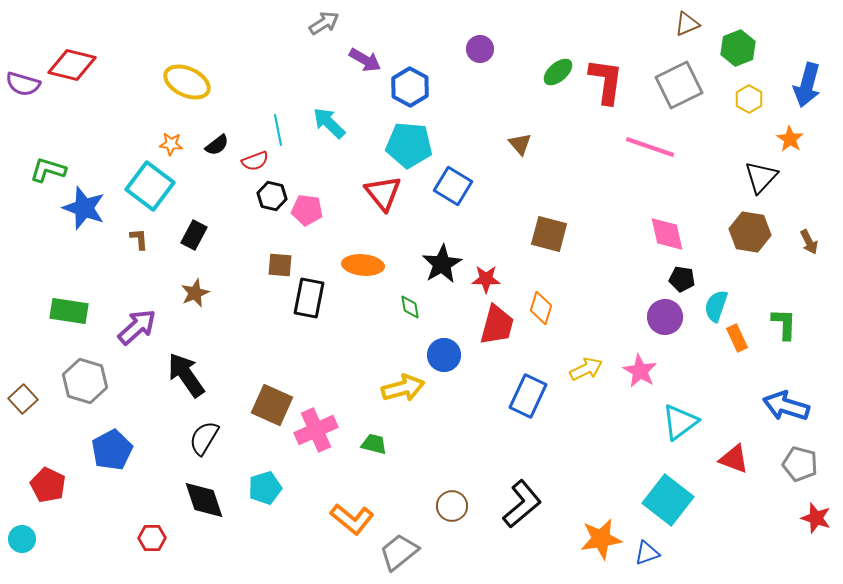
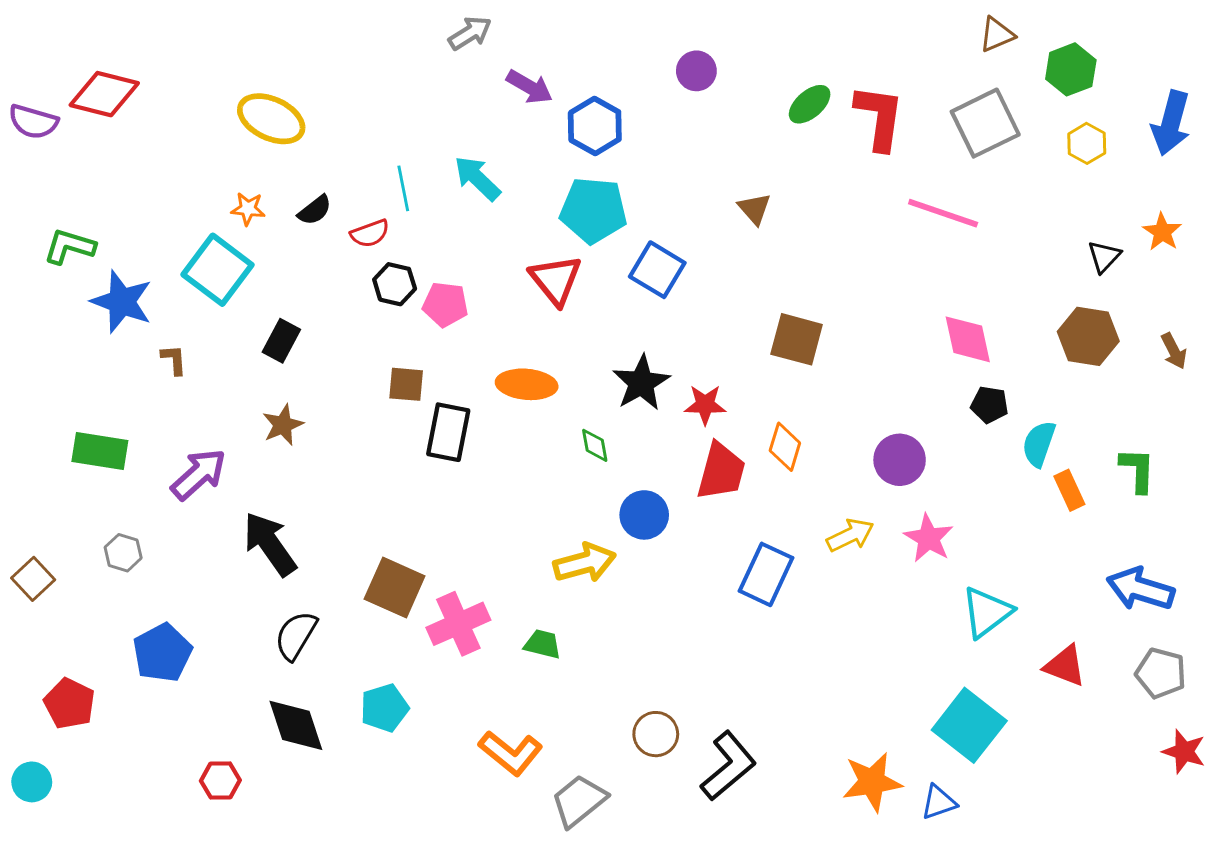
orange star: (790, 139) -> (1162, 232), moved
black triangle: (761, 177) -> (1104, 257), size x0.7
brown L-shape: (139, 239) -> (174, 360), moved
purple circle: (665, 317) -> (900, 460), moved
gray hexagon: (85, 381) -> (123, 553), size x0.6
black L-shape: (522, 504) -> (728, 766), moved

